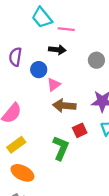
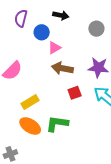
yellow rectangle: (16, 145) -> (30, 102), moved
green L-shape: (61, 148) -> (57, 124), moved, turned -110
orange ellipse: (22, 173) -> (30, 126), moved

